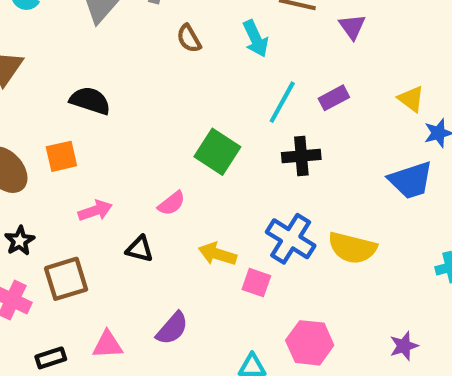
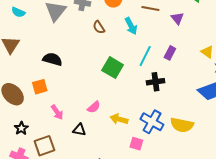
purple rectangle: (334, 98) -> (170, 53), turned -32
green square: (217, 152) -> (113, 68), moved
pink arrow: (95, 211) -> (57, 112), turned 77
yellow arrow: (217, 254) -> (119, 119), moved

